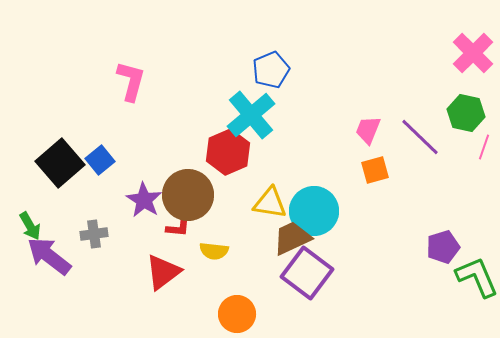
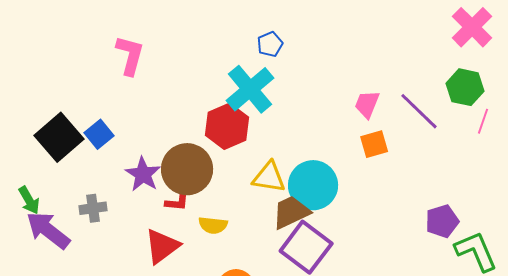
blue pentagon: (271, 70) -> (270, 44), size x0.7

